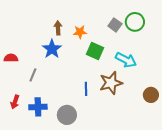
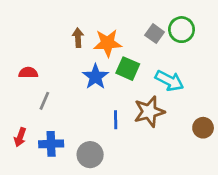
orange star: (80, 32) -> (108, 43), size x1.5
blue star: (52, 49) -> (95, 77), moved
red semicircle: (11, 58) -> (28, 73), moved

